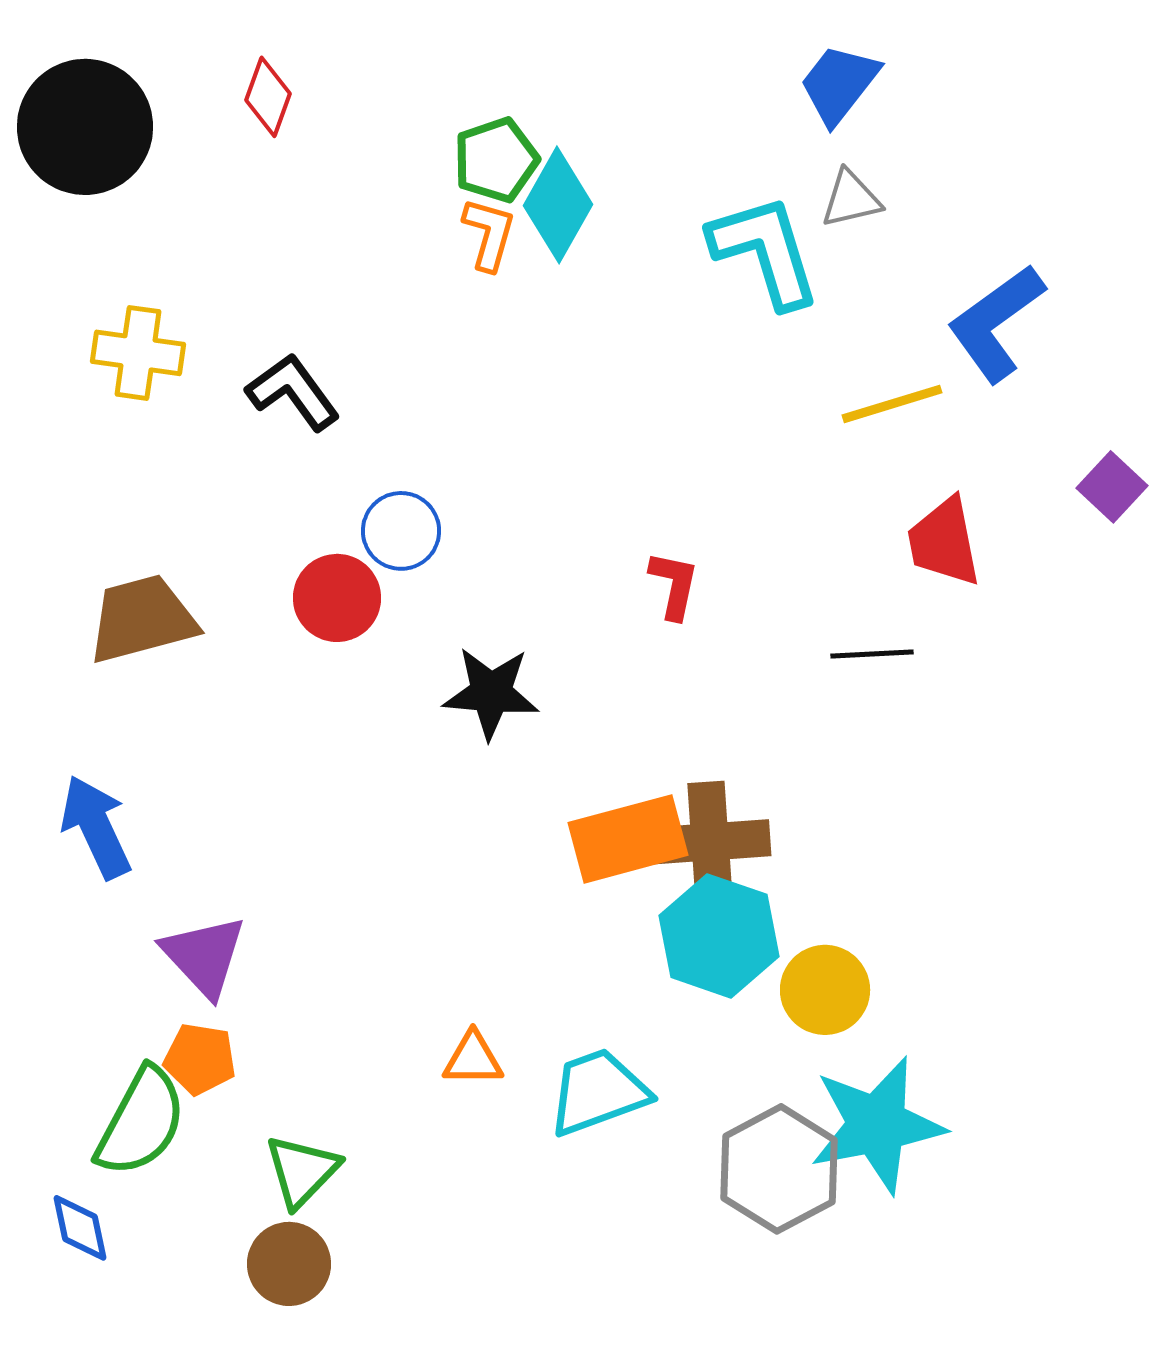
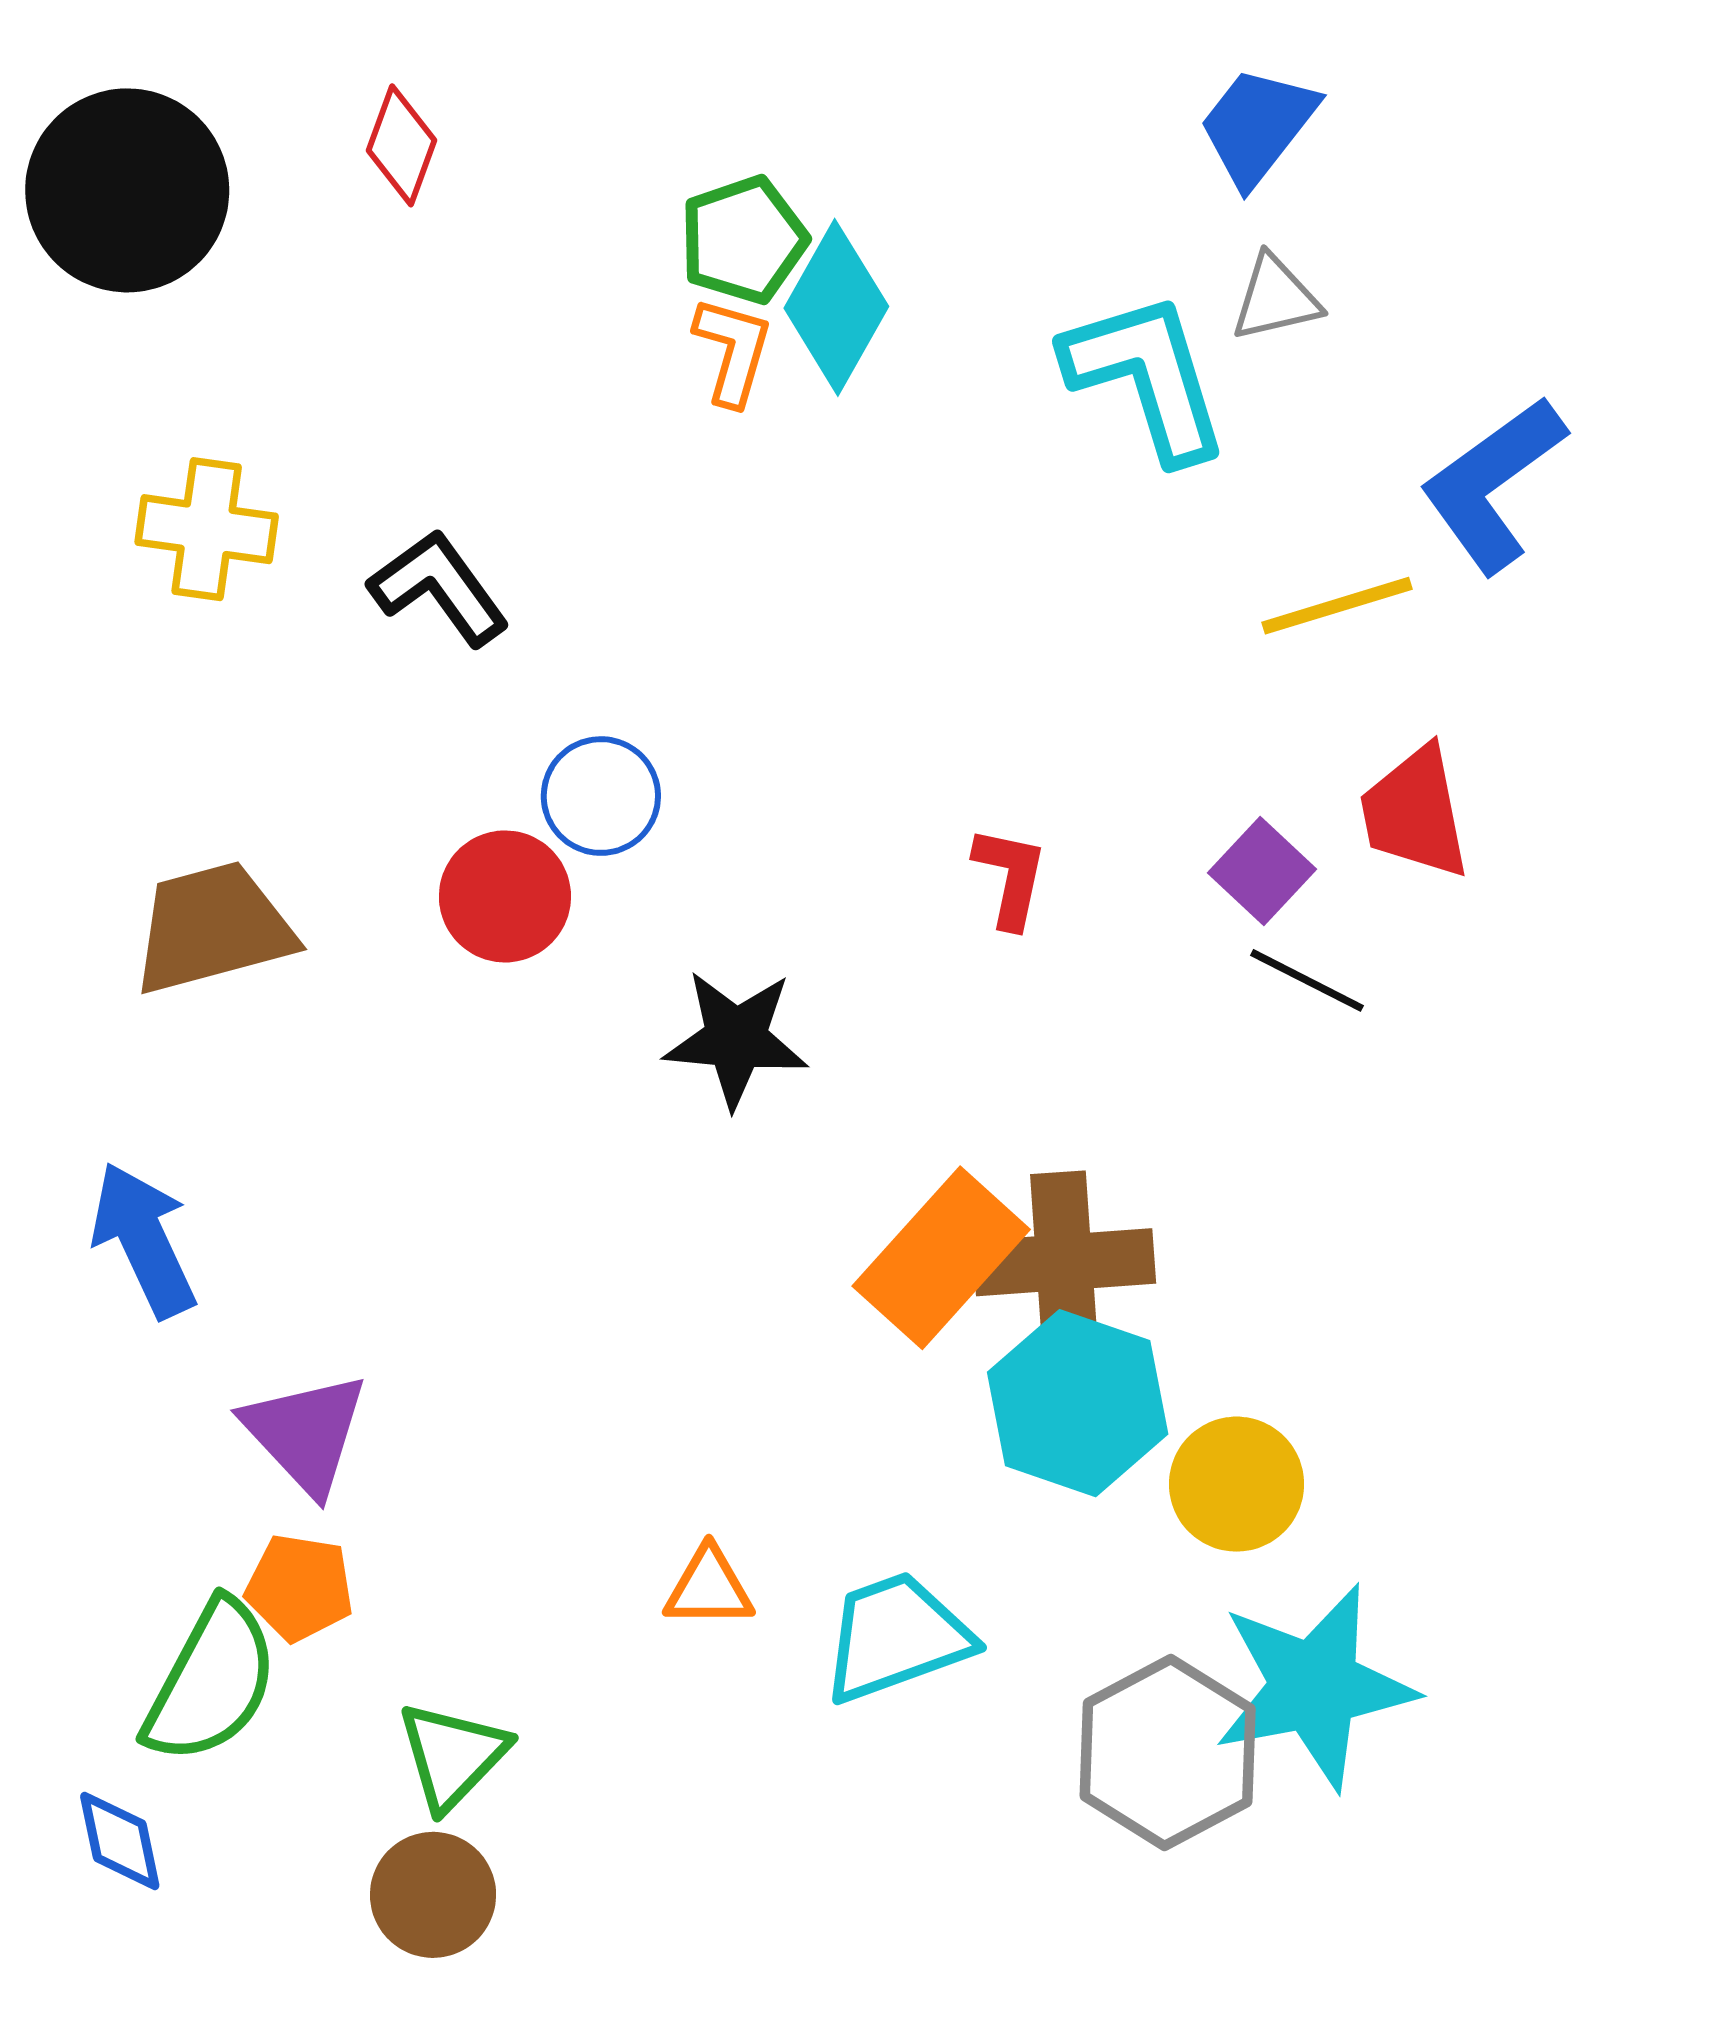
purple square: (1112, 487) -> (1262, 871), moved
black line: (872, 654) -> (1307, 980), turned 30
orange rectangle: (628, 839) -> (941, 1258), turned -33

